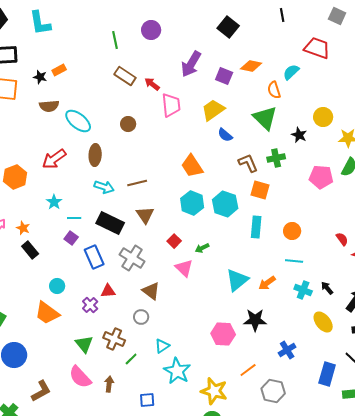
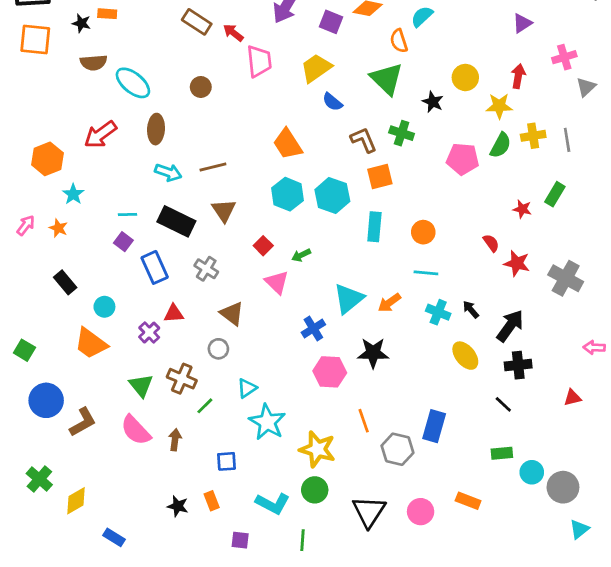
orange rectangle: (59, 70) -> (107, 14), turned 32
green cross: (276, 158) -> (402, 133), turned 30
orange square: (260, 190) -> (380, 177), turned -30
cyan star: (54, 202) -> (73, 194), moved
black rectangle: (30, 250) -> (65, 282), moved
gray cross: (132, 258) -> (206, 269), size x0.7
blue cross: (287, 350) -> (313, 328), moved
orange line: (248, 370) -> (364, 421), turned -72
blue rectangle: (327, 374) -> (434, 426), moved
brown L-shape: (41, 391) -> (83, 422), moved

